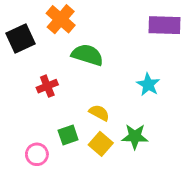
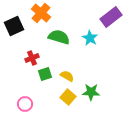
purple rectangle: (165, 25) -> (111, 17), turned -40
cyan star: (148, 85) -> (90, 38), moved
green square: (68, 135) -> (45, 74), moved

